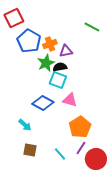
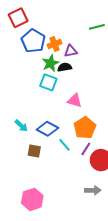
green line: (92, 27) -> (97, 27), turned -42
cyan square: (58, 80) -> (48, 82), moved
blue diamond: (43, 103) -> (47, 129), moved
cyan arrow: (25, 125) -> (21, 126), moved
cyan line: (60, 154) -> (65, 145), moved

